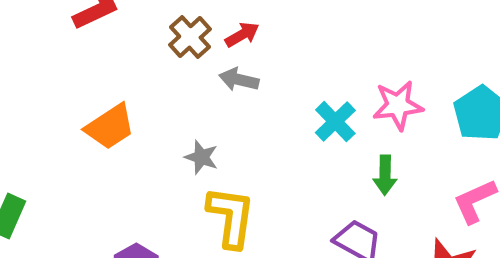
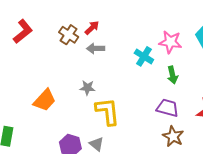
pink star: (398, 105) -> (170, 42), turned 30
orange trapezoid: (110, 127) -> (45, 100), moved

